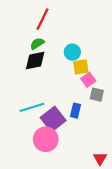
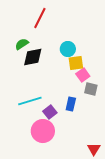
green semicircle: (37, 44) -> (22, 44), moved
purple square: (53, 119) -> (50, 112), size x0.6

